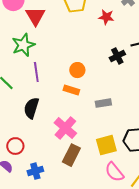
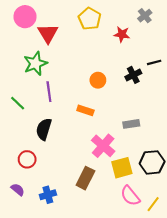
orange circle: (77, 70) -> (98, 80), moved
gray rectangle: (103, 103) -> (131, 124), moved
pink cross: (65, 128) -> (103, 146), moved
red circle: (15, 146) -> (27, 159), moved

